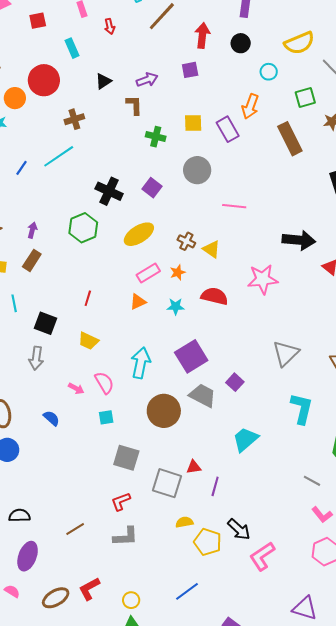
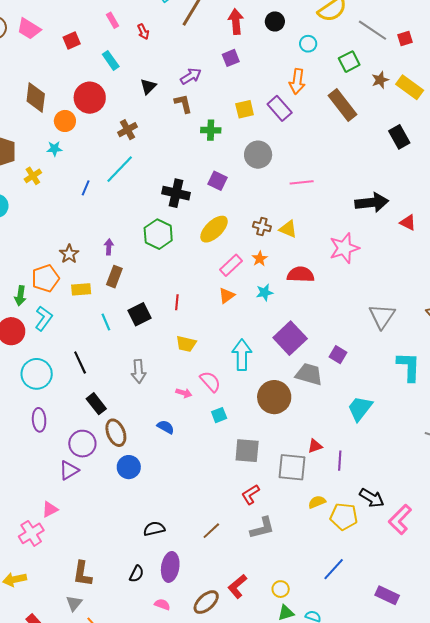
black square: (46, 323) -> (140, 314), moved, turned -35

